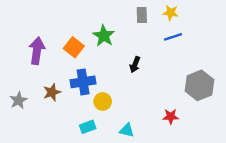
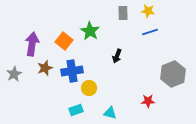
brown star: (52, 92) -> (45, 68), moved
gray star: (18, 100) -> (14, 74), moved

